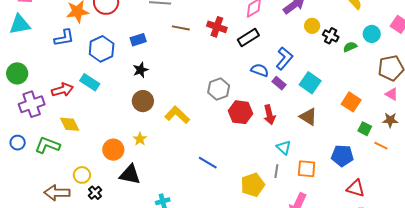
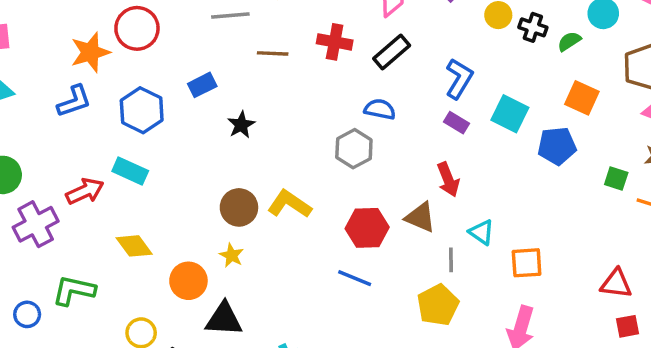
black star: (141, 70) -> (241, 125), moved
blue semicircle: (260, 70) -> (380, 109), moved
brown circle: (143, 101) -> (239, 207), moved
orange square: (351, 102) -> (582, 98), moved
red hexagon: (240, 112) -> (367, 228), moved
brown triangle: (308, 117) -> (420, 217), moved
yellow diamond: (70, 124) -> (134, 246), moved
blue circle: (18, 143) -> (27, 314), moved
blue pentagon: (342, 156) -> (557, 146), moved
gray line: (276, 171) -> (451, 260), moved

